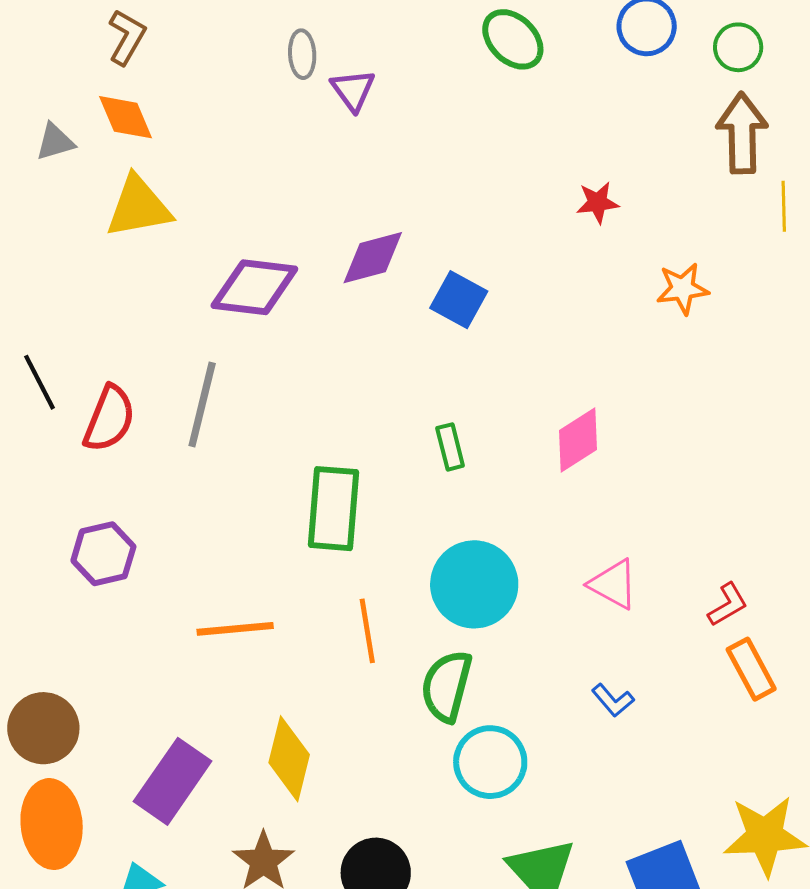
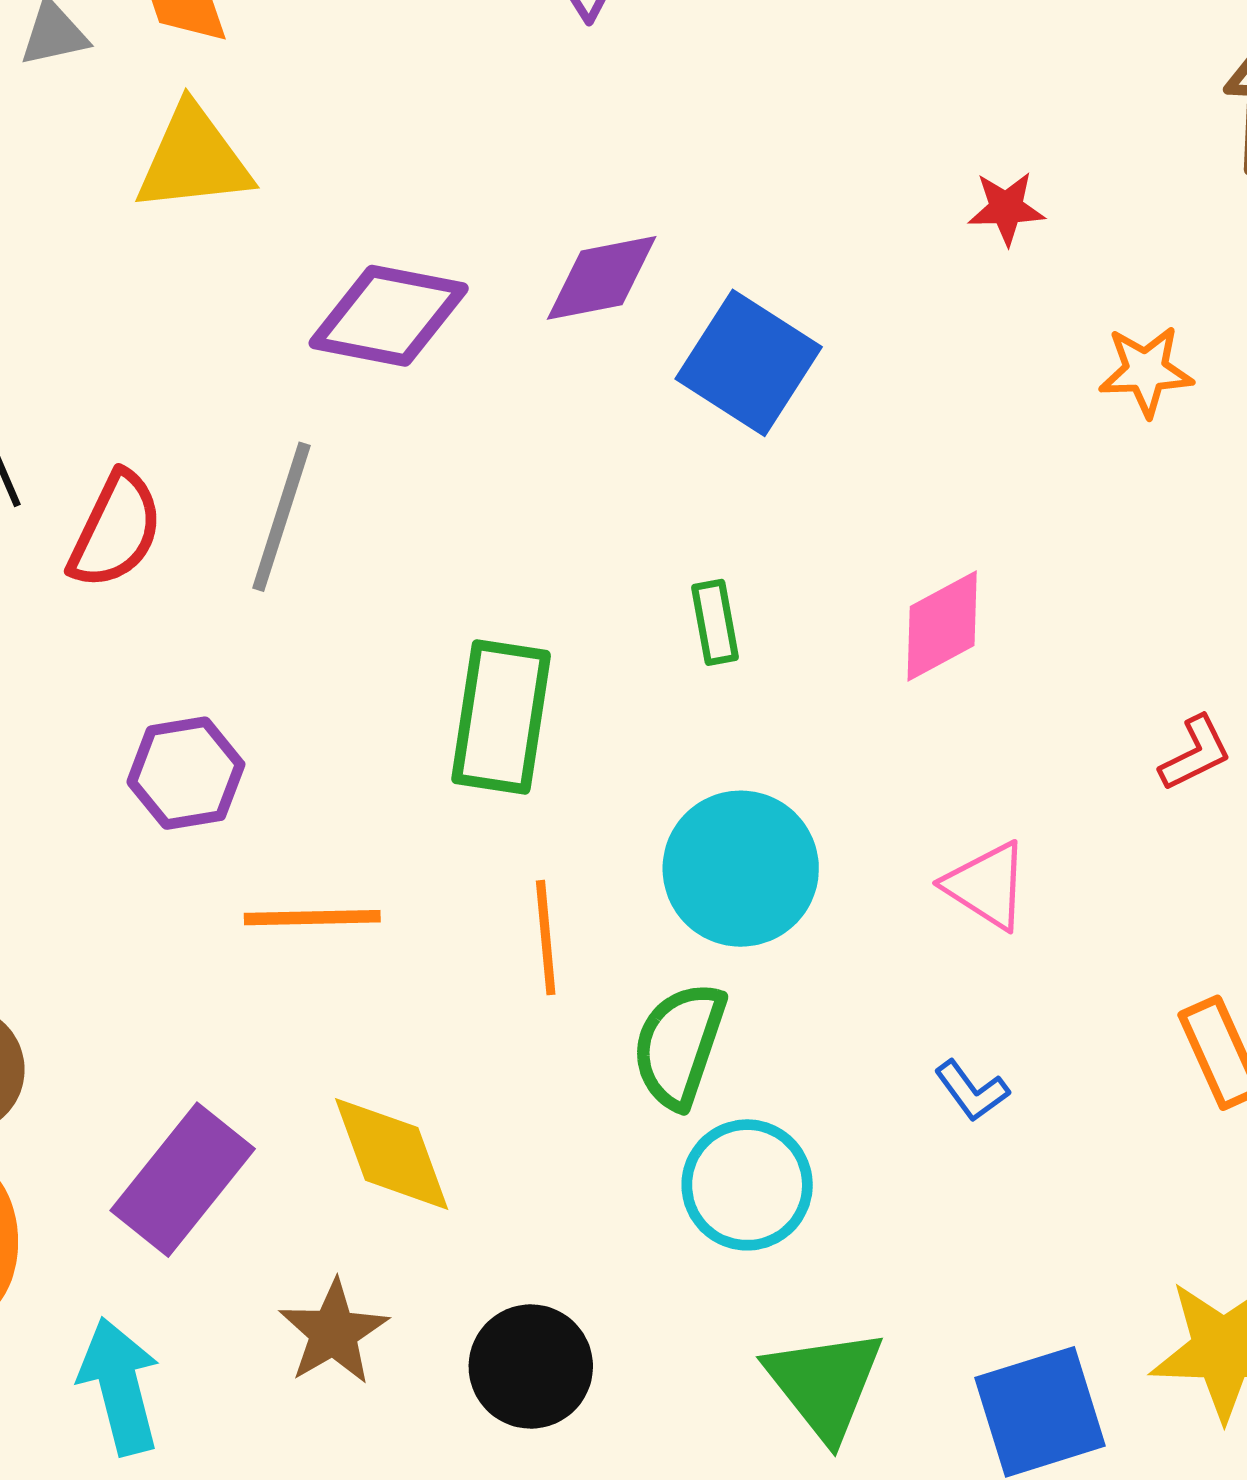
blue square: (459, 300) -> (749, 363), size x1.4
purple hexagon: (103, 554) -> (186, 773), moved
red L-shape: (728, 605) -> (1195, 753), moved
yellow diamond: (289, 759) -> (392, 1154), turned -38

